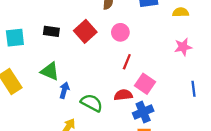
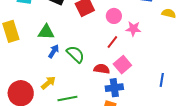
pink star: (183, 47) -> (133, 29), moved
green triangle: (50, 71) -> (46, 32), turned -36
green semicircle: (92, 103) -> (75, 54), moved

